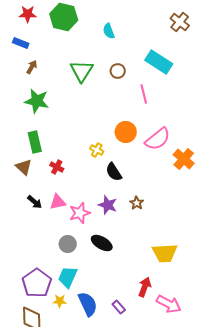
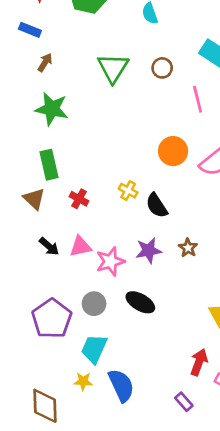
yellow cross: (97, 150) -> (128, 191), moved
purple star: (108, 205) -> (149, 251), turned -30
purple pentagon: (37, 283) -> (52, 319), moved
purple rectangle: (119, 307) -> (184, 402), moved

